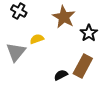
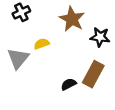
black cross: (19, 11) -> (21, 12), turned 35
black star: (89, 33) -> (100, 37), turned -30

